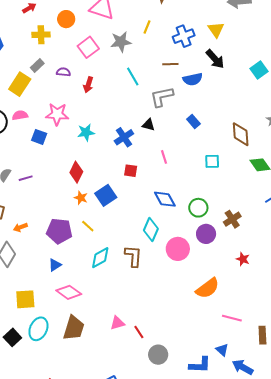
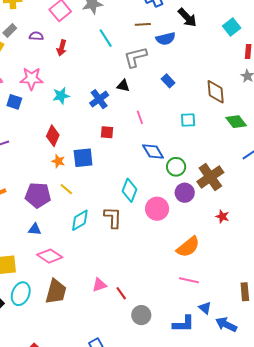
blue square: (106, 195) -> (83, 158), turned 30
blue diamond: (165, 199) -> (153, 152), moved
brown cross: (232, 219) -> (210, 177), size x1.5
blue triangle: (55, 265) -> (35, 229), turned 40
pink line: (232, 318) -> (189, 280), moved

